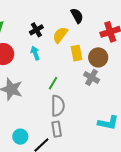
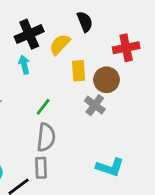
black cross: (36, 30) -> (29, 34), size x1.5

